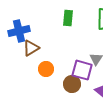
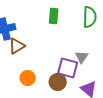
orange circle: (46, 69) -> (28, 78), moved

